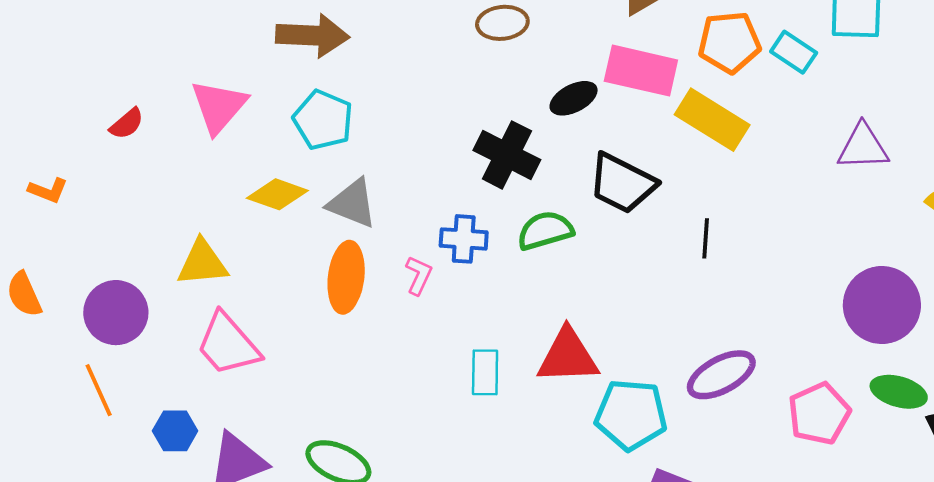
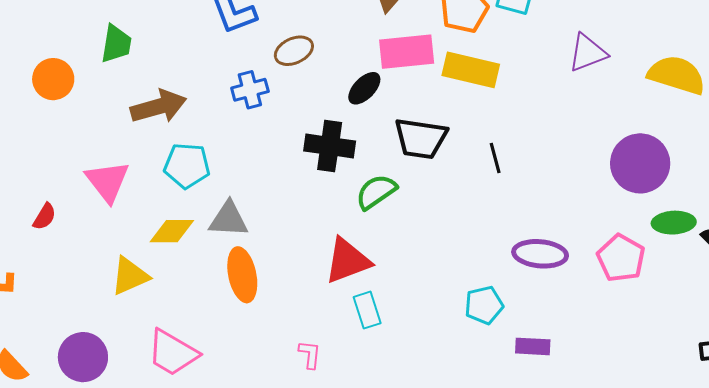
blue cross: (464, 239) -> (250, 90), moved
yellow triangle: (202, 263) -> (130, 276), moved
pink L-shape: (419, 275) -> (310, 354), moved
red triangle: (568, 356) -> (347, 261), moved
purple ellipse: (721, 375) -> (540, 254), turned 52
cyan pentagon: (631, 415) -> (484, 305), size x0.7

